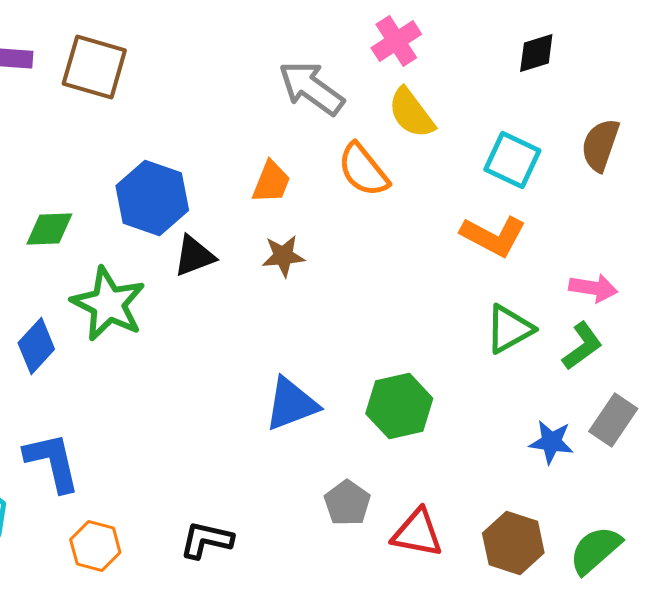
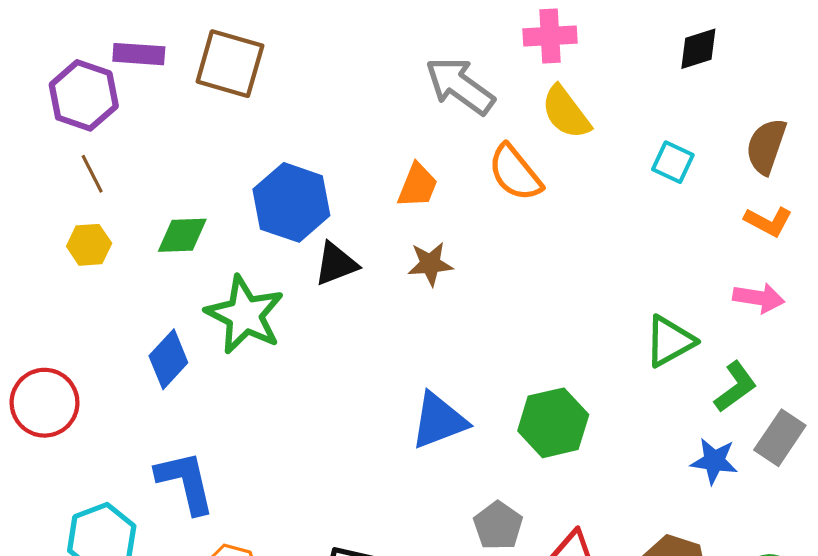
pink cross: (396, 41) -> (550, 36), turned 30
cyan square: (512, 160) -> (673, 162), size x0.7
orange L-shape: (493, 236) -> (768, 221), moved, size x0.7
green L-shape: (582, 346) -> (735, 387), moved

